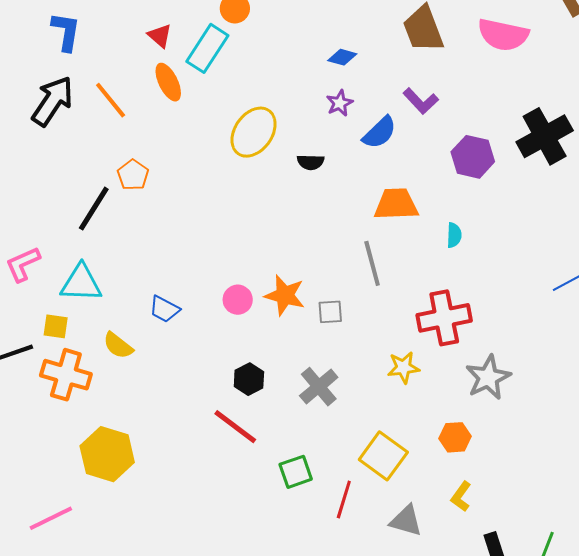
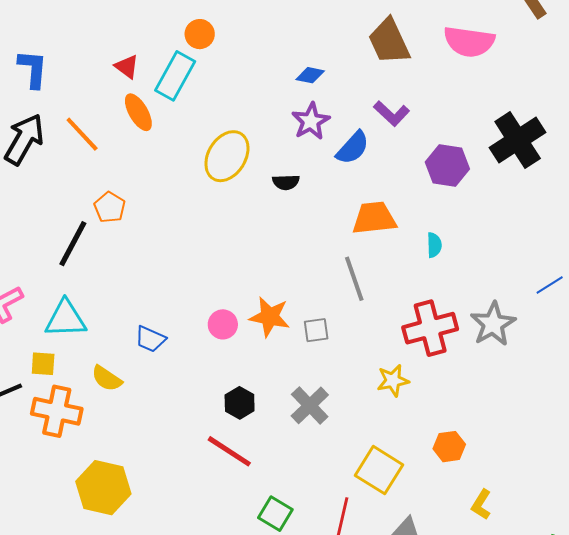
purple star: (340, 103) -> (311, 121), size x1.4
gray star: (488, 377) -> (493, 324), moved
green square: (296, 472) -> (275, 514), moved, turned -36
yellow L-shape: (461, 497) -> (481, 505), moved

